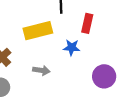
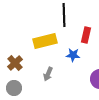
gray arrow: (41, 70) -> (48, 74), turned 104

